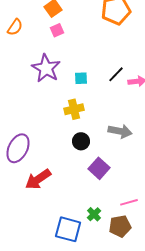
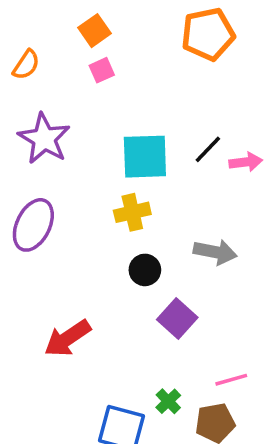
purple star: (46, 68) -> (44, 139), moved
cyan square: (81, 78) -> (145, 157), size x2.0
purple ellipse: (18, 148) -> (33, 225), moved

